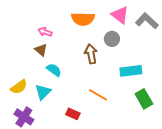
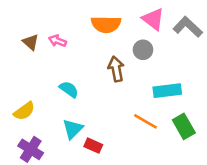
brown triangle: (41, 50) -> (31, 42), moved
cyan triangle: (43, 92) -> (73, 129), moved
orange line: (98, 95) -> (146, 121), moved

